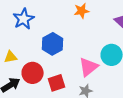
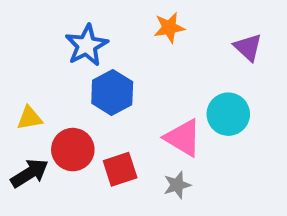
blue star: (24, 19) -> (87, 45), moved
pink triangle: (89, 67) -> (183, 138), turned -50

